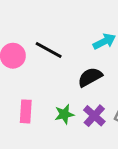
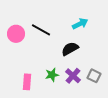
pink rectangle: (26, 111) -> (27, 82), moved

